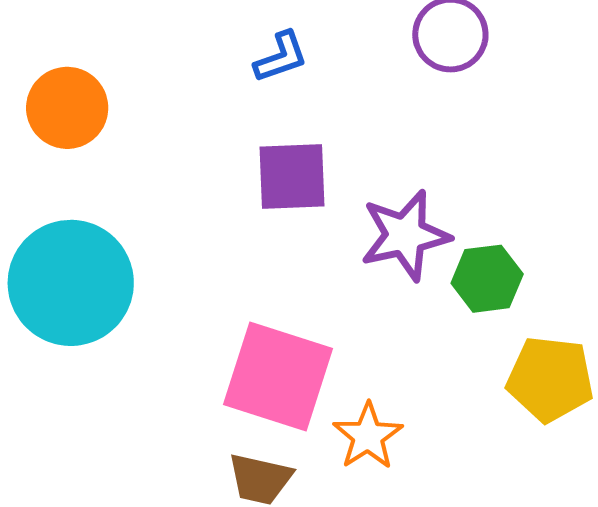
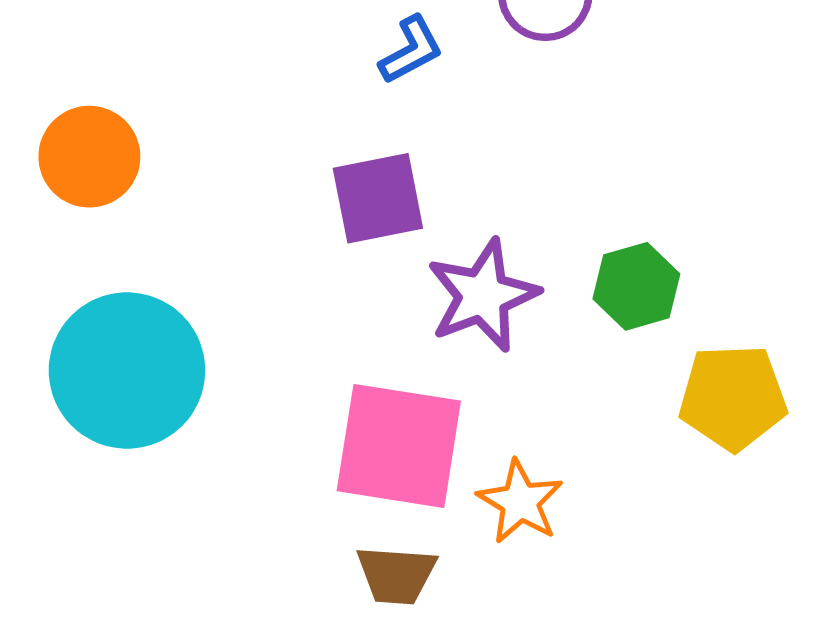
blue L-shape: (281, 57) -> (411, 50), moved
purple star: (405, 235) -> (483, 295), moved

